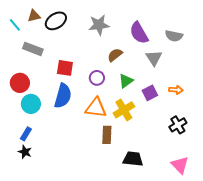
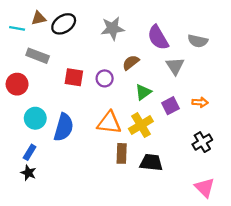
cyan line: (15, 25) -> (17, 28), turned -40
purple circle: (97, 78) -> (105, 78), moved
red circle: (20, 83) -> (17, 84), moved
blue semicircle: (63, 96) -> (64, 127), moved
black trapezoid: (133, 159) -> (151, 163), moved

